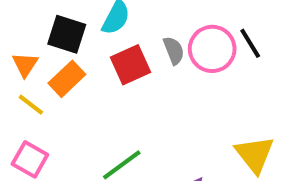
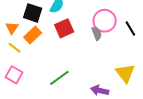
black line: (250, 43) -> (130, 29), moved
gray semicircle: (174, 50) -> (97, 33), moved

